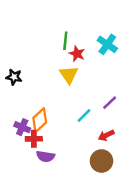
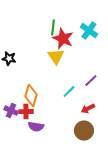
red star: (77, 54) -> (63, 39), size x1.5
orange diamond: (40, 120) -> (31, 96), turned -30
purple cross: (22, 127) -> (11, 111), moved

